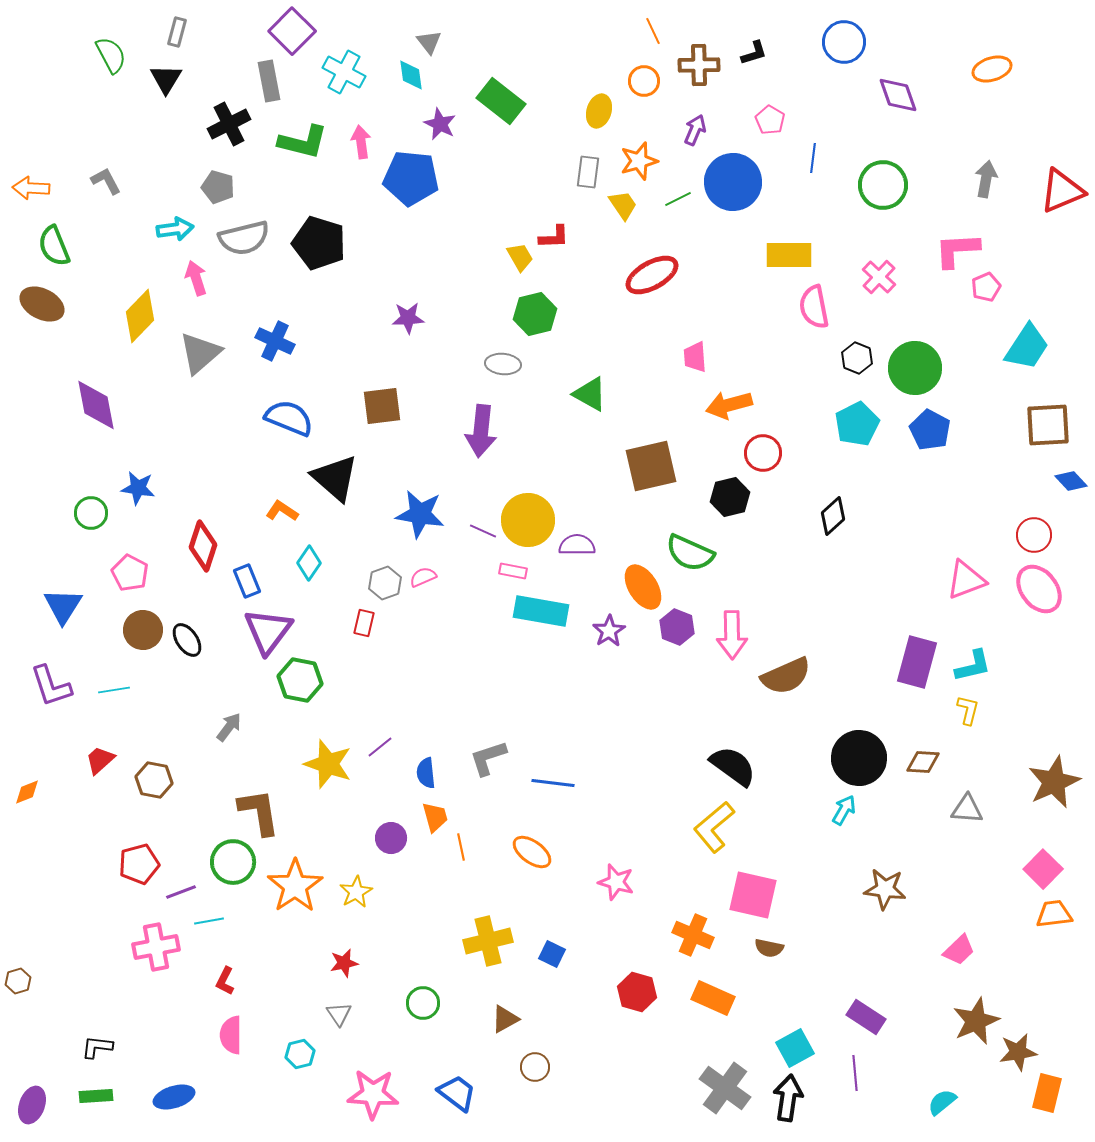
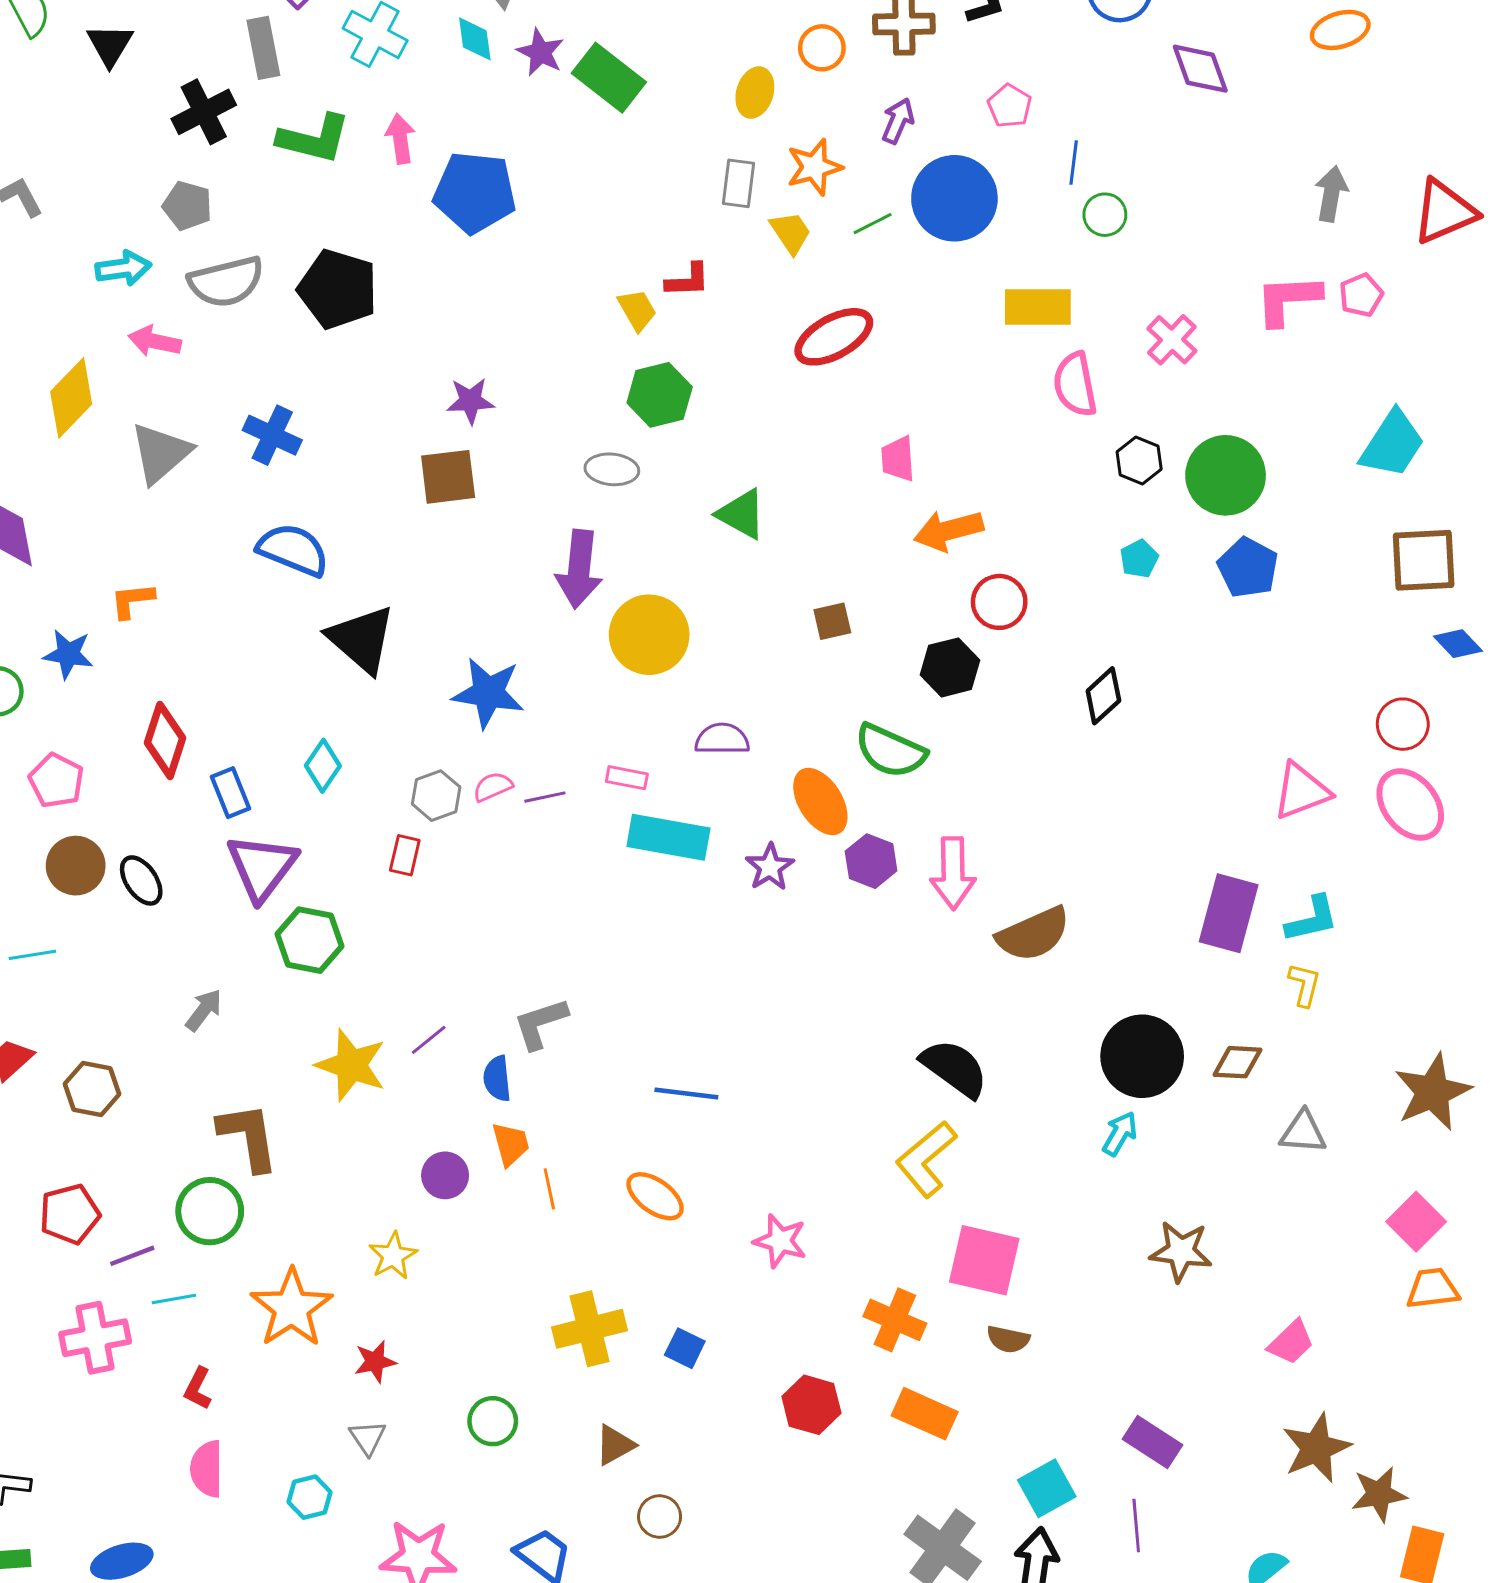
purple star: (440, 124) -> (540, 52), moved
green circle: (883, 185) -> (1105, 215), moved, size x0.6
pink arrow: (196, 278) -> (155, 341), turned -60
pink pentagon: (986, 287) -> (1361, 295), moved
brown square: (382, 406) -> (448, 477), moved
cyan pentagon: (857, 424) -> (1139, 559), size x0.6
brown square: (651, 466) -> (832, 621), size x0.5
orange L-shape: (282, 511) -> (132, 600), moved, turned -40
yellow circle: (528, 520) -> (649, 635), moved
purple line: (483, 531) -> (545, 797), moved, turned -36
gray L-shape: (488, 758) -> (540, 1023), moved
orange star: (295, 886) -> (292, 1308), moved

